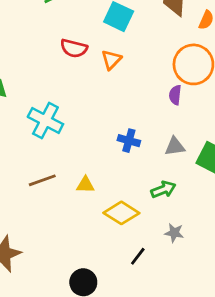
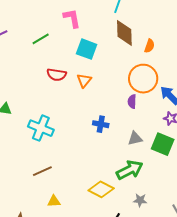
blue cross: (129, 141) -> (101, 124), moved
yellow triangle: (85, 185) -> (54, 201), moved
green arrow: (163, 190) -> (130, 170), size x1.5

